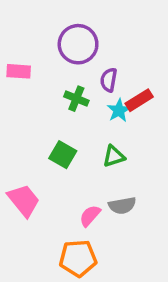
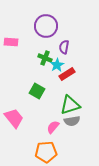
red rectangle: (139, 100) -> (67, 74), moved
cyan star: (119, 110) -> (57, 65), moved
green triangle: (114, 156) -> (70, 105), moved, size x1.5

